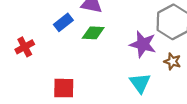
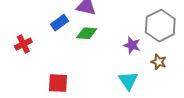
purple star: (143, 44) -> (132, 45), size x0.7

